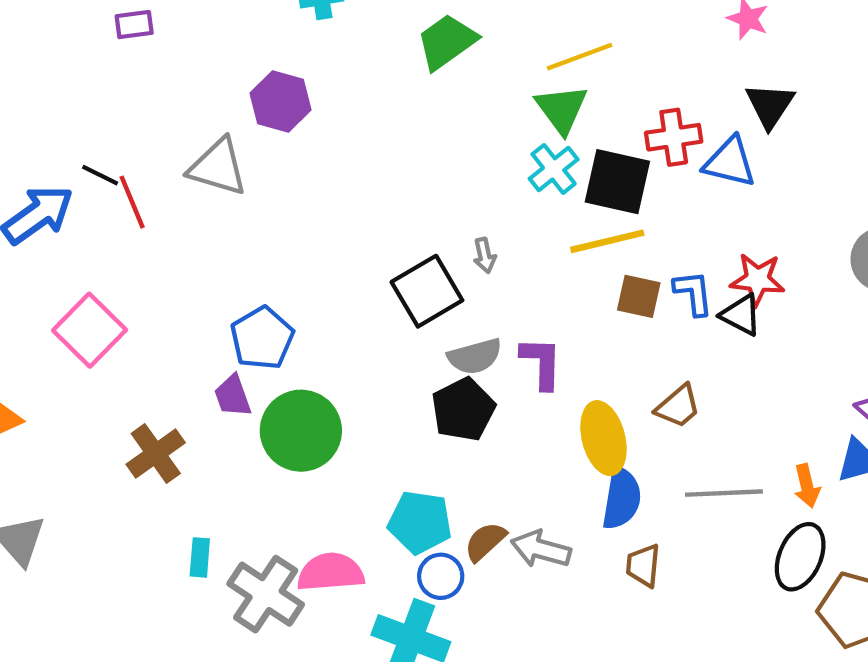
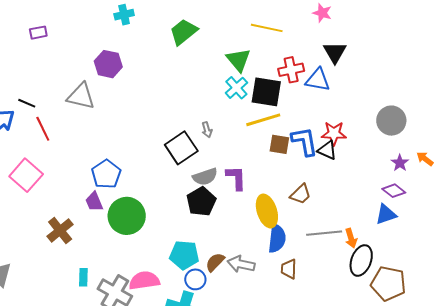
yellow line: (580, 57) -> (267, 28), moved, turned 36
red line: (132, 202) -> (43, 129), moved
blue L-shape: (693, 293) -> (305, 141), size x1.4
orange arrow: (807, 486) -> (351, 238), moved

